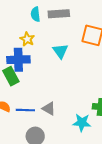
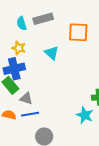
gray triangle: (49, 109) -> (26, 98), moved
cyan star: (82, 123) -> (85, 115), turned 30

